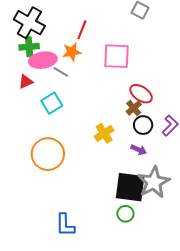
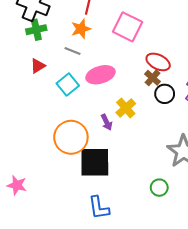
pink square: (117, 56) -> (128, 27), turned 32
pink ellipse: (43, 60) -> (100, 75), moved
purple arrow: (139, 150) -> (107, 122), moved, turned 49
black square: (130, 187) -> (95, 162), moved

